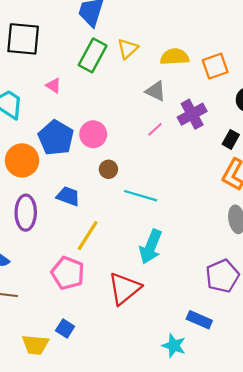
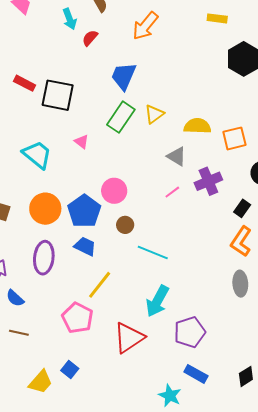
blue pentagon: (56, 138) -> (84, 211), moved
purple pentagon: (222, 276) -> (190, 332), moved
yellow trapezoid: (35, 345) -> (41, 382), turned -60

